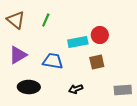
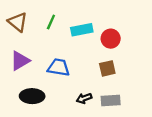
cyan rectangle: (78, 42) -> (82, 30), moved
gray rectangle: (123, 90) -> (111, 101), moved

